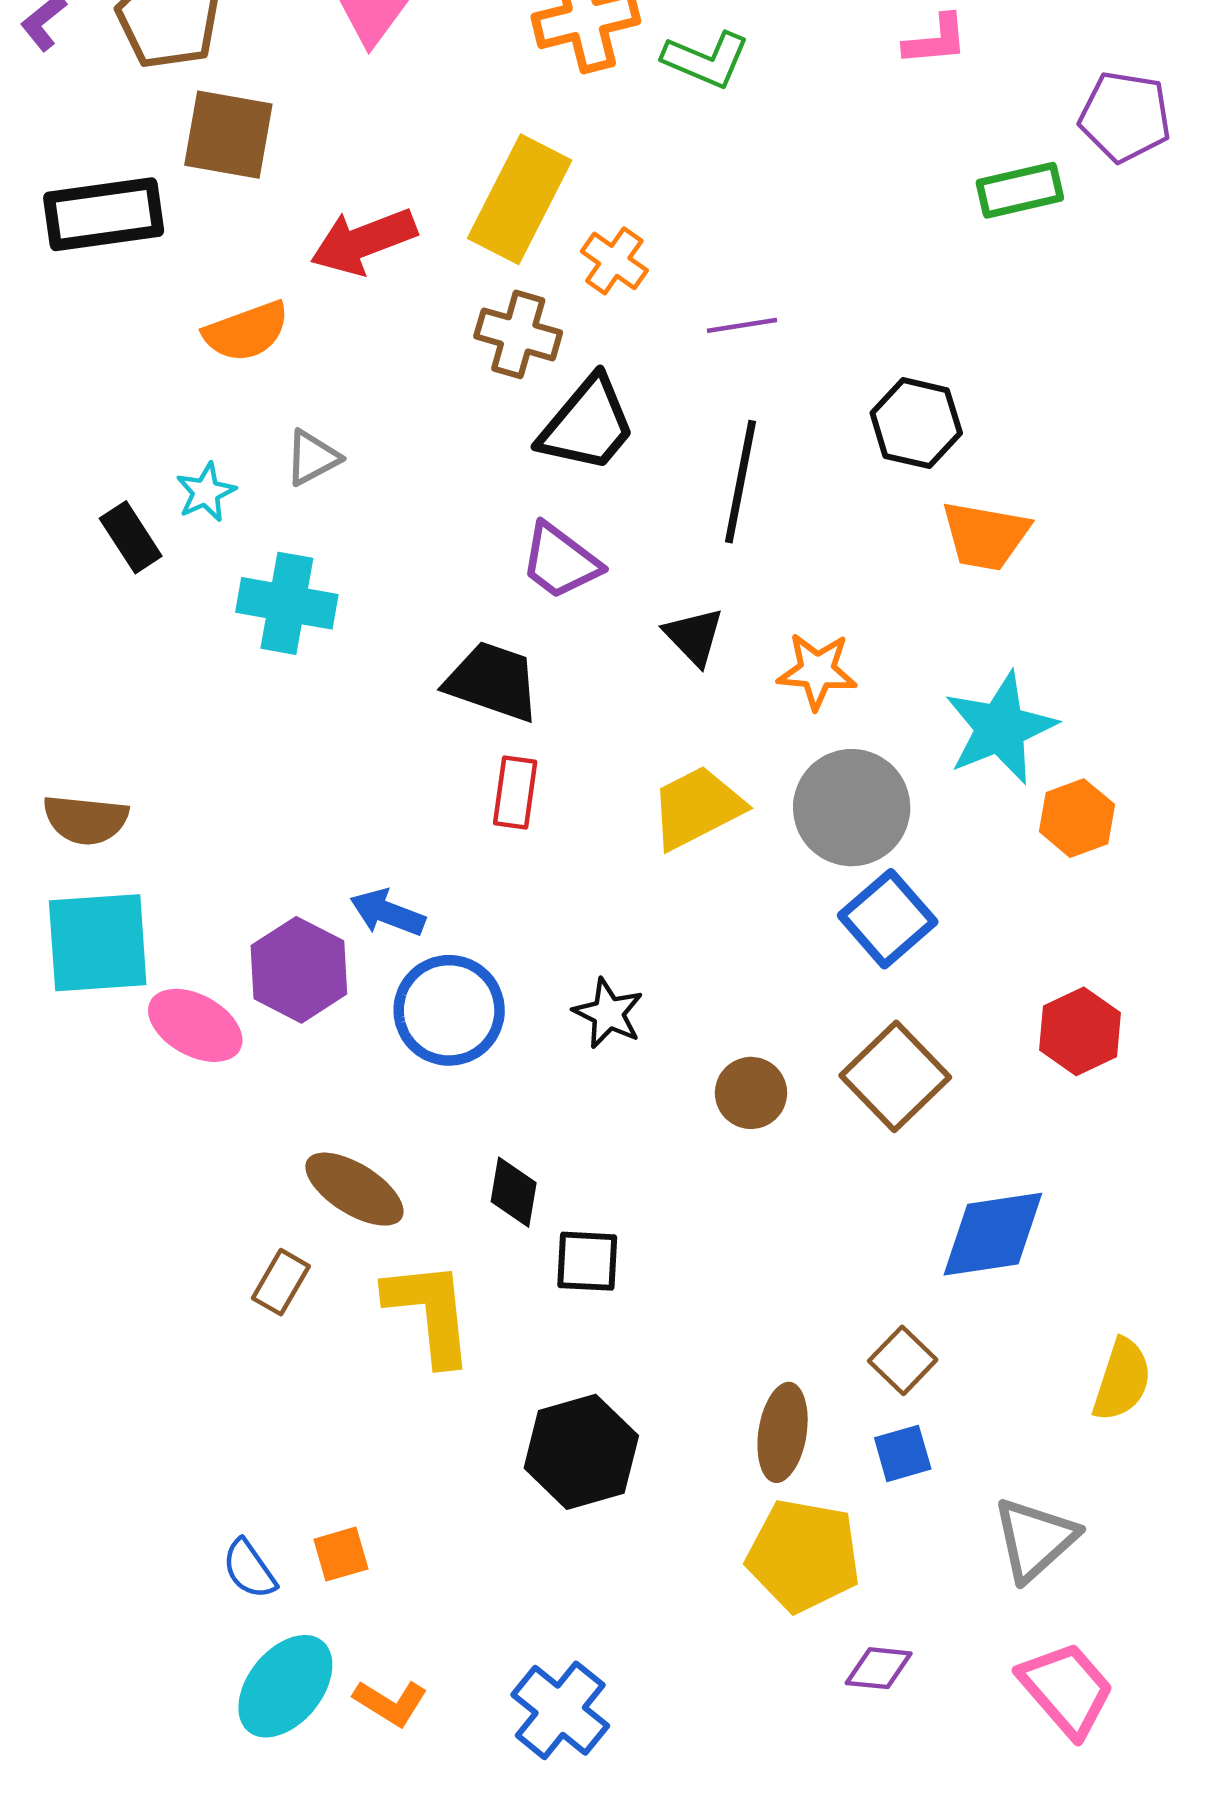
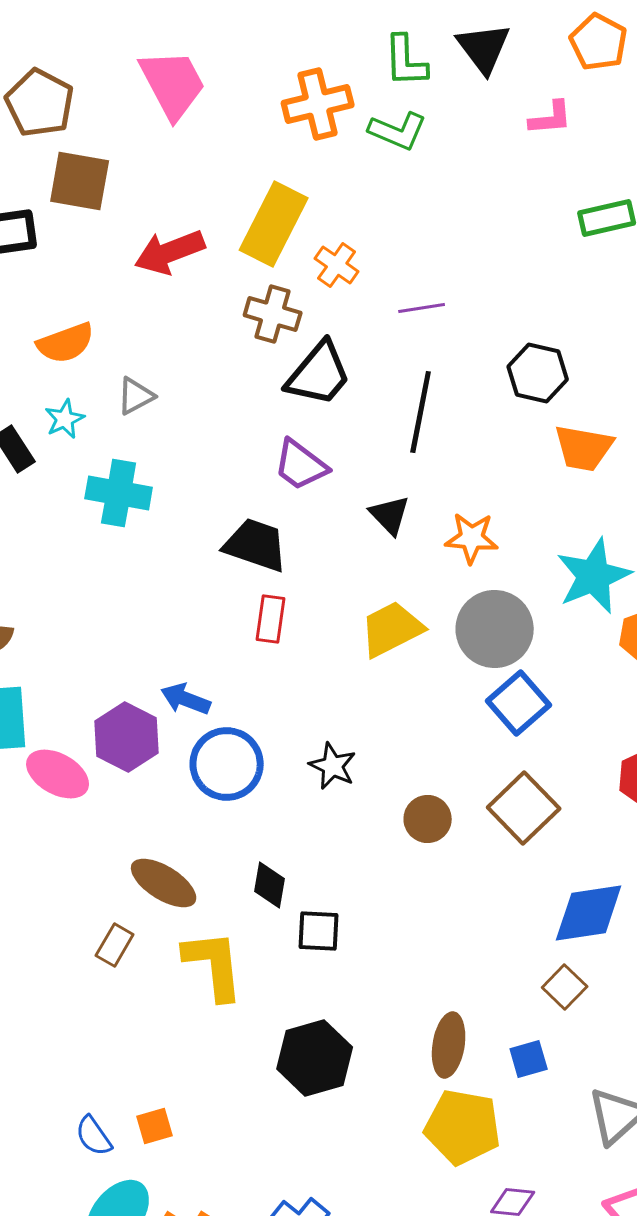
orange semicircle: (246, 331) -> (66, 343), moved
brown square: (903, 1360) -> (565, 987), moved

